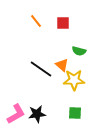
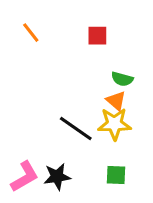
orange line: (36, 21) -> (31, 33), moved
orange triangle: (62, 65) -> (116, 101), moved
black line: (41, 69) -> (76, 129), moved

